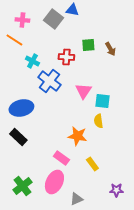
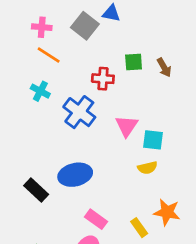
orange line: (14, 40) -> (49, 55), moved
cyan cross: (32, 61) -> (40, 91), moved
blue ellipse: (21, 108) -> (75, 175), moved
yellow semicircle: (98, 121) -> (147, 168), turned -96
orange star: (77, 136) -> (167, 212), moved

